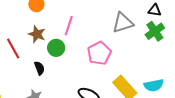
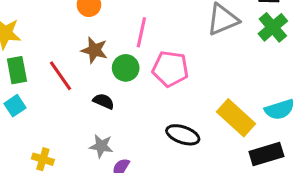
pink pentagon: (99, 53) -> (170, 69), moved, turned -30
black semicircle: (39, 68) -> (104, 101), turned -40

